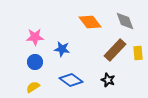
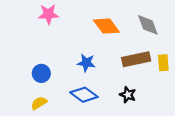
pink star: (35, 37) -> (48, 14), moved
blue star: (62, 49) -> (86, 63), moved
brown rectangle: (115, 50) -> (136, 59), turned 35

